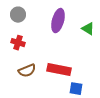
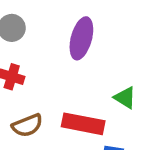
green triangle: (88, 29) -> (125, 98), moved

